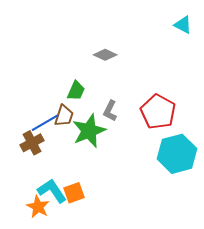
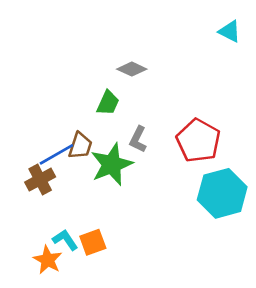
green trapezoid: (76, 91) -> (108, 103), moved
cyan L-shape: (52, 191) -> (65, 240), size x0.7

